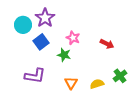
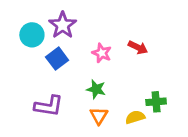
red arrow: (107, 44) -> (138, 47), moved
green star: (64, 55) -> (96, 89), moved
green cross: (120, 76) -> (156, 102), moved, turned 32

